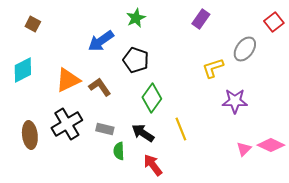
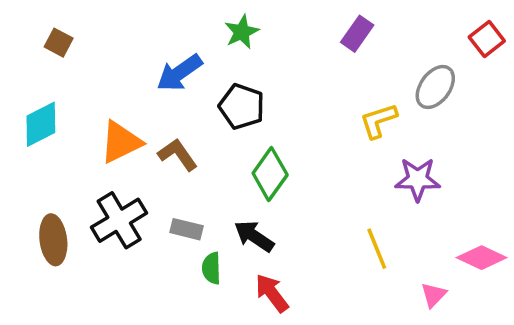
yellow line: (181, 129) -> (377, 249), moved
pink triangle: (244, 149) -> (434, 295), moved

